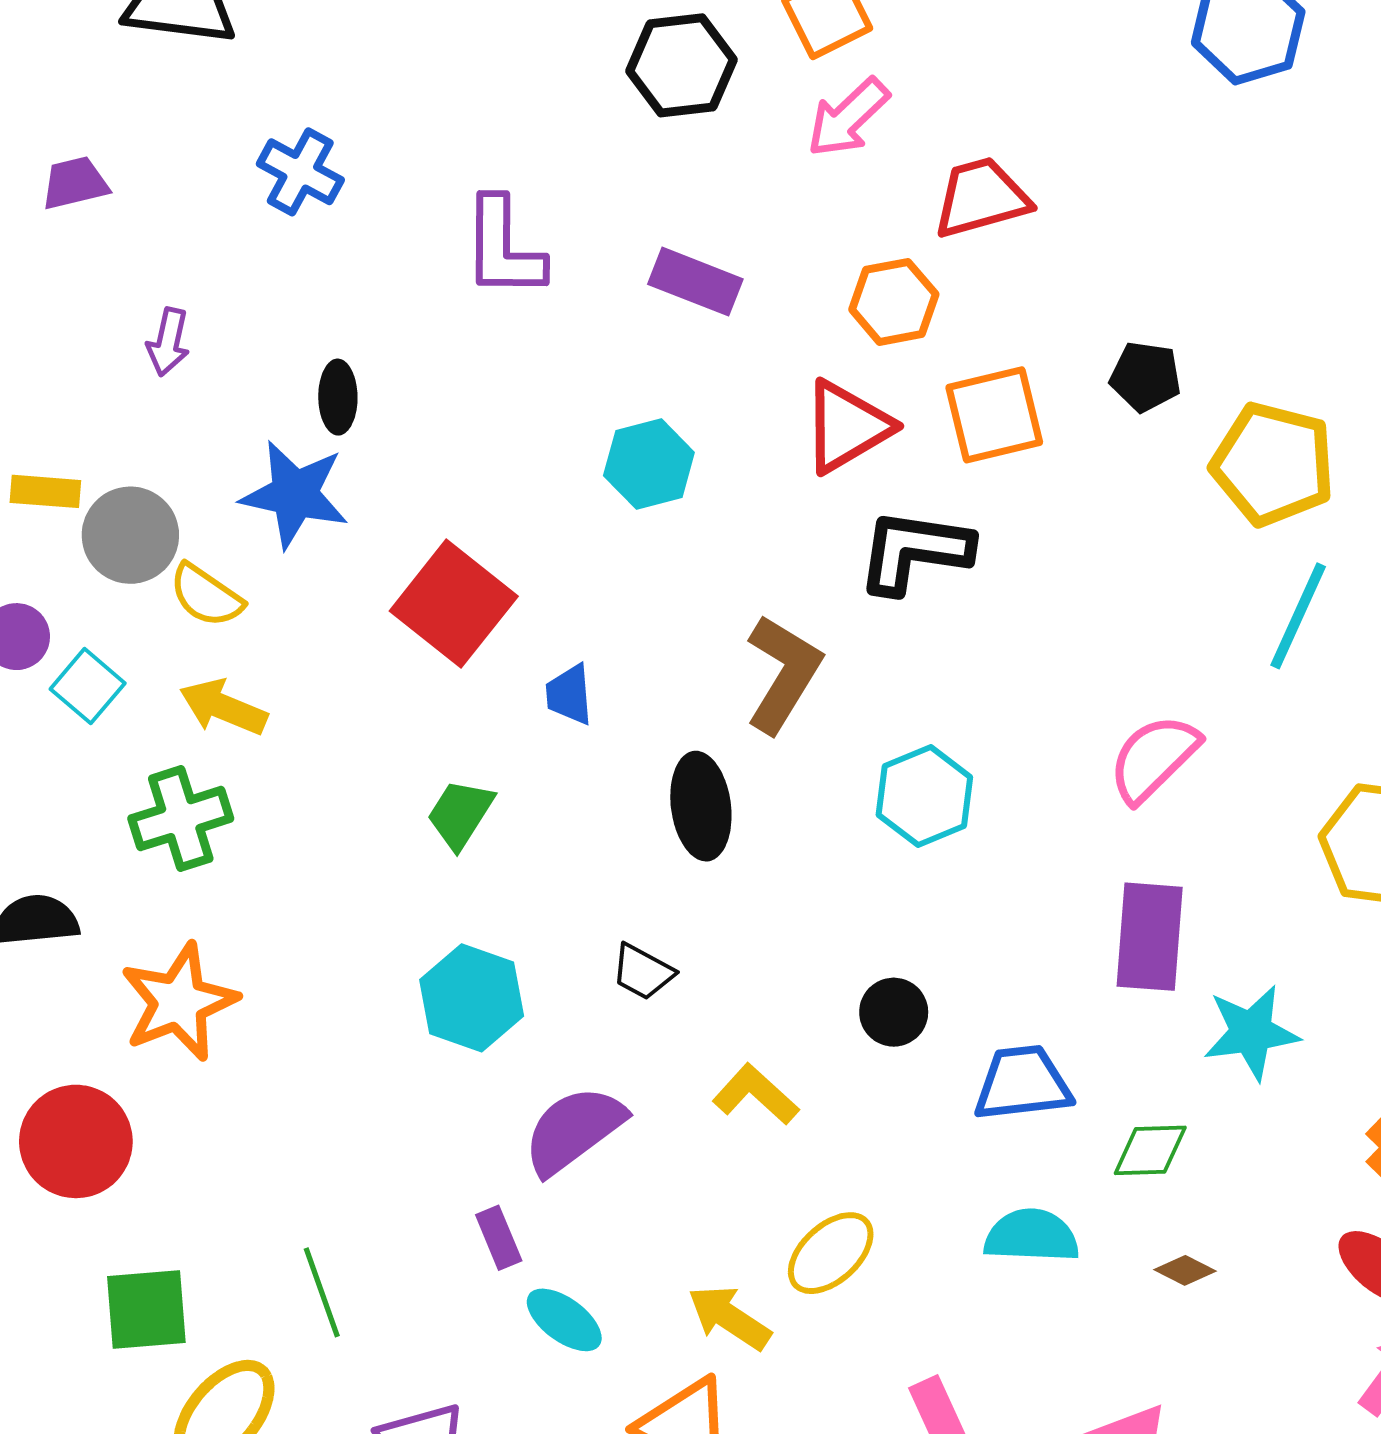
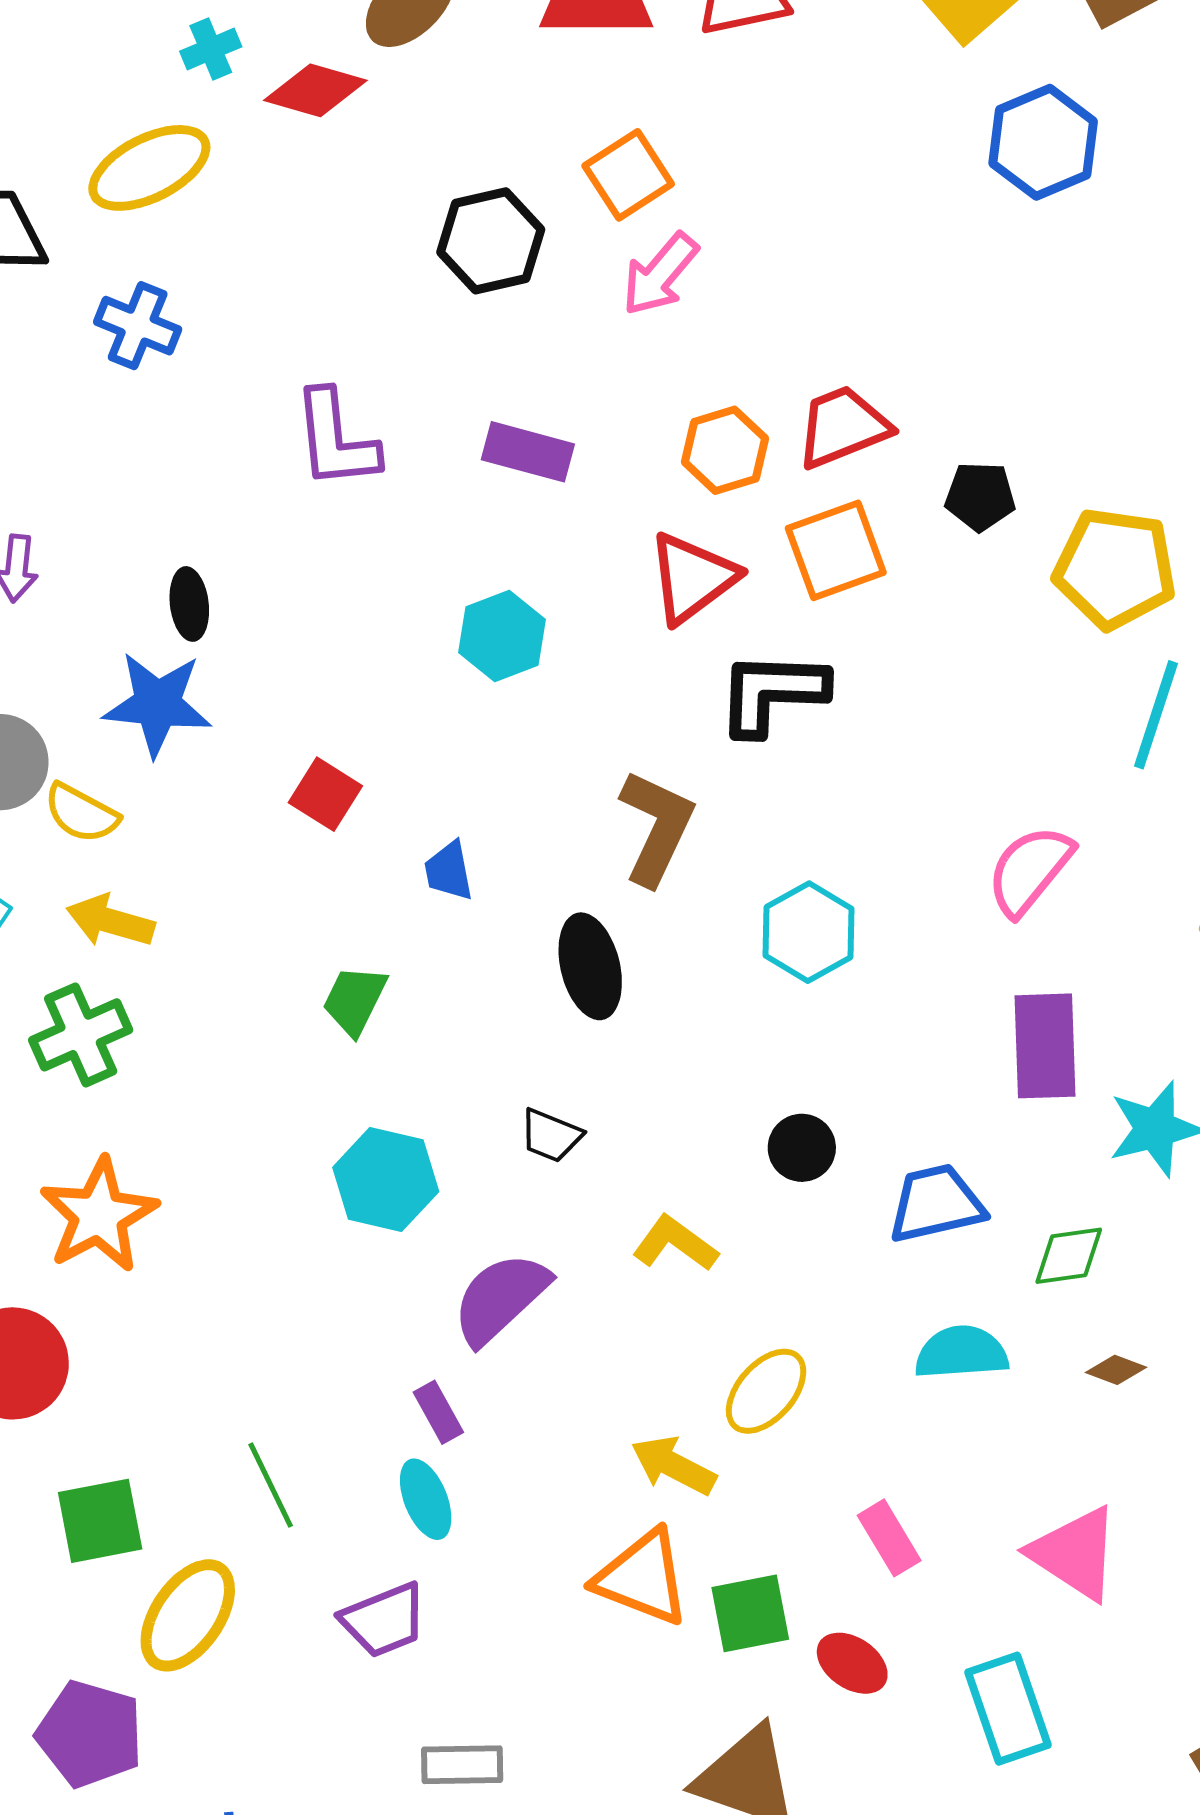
blue cross: (300, 172) -> (138, 326), moved
red trapezoid: (981, 198) -> (843, 427), moved
red square: (454, 604) -> (325, 794), size x0.6
cyan ellipse: (564, 1320) -> (426, 1499), moved, turned 38

